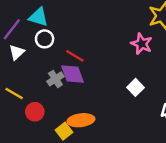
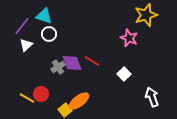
red line: (75, 56) -> (92, 61), moved
yellow line: (14, 94) -> (27, 98), moved
orange ellipse: (81, 120) -> (79, 101), turned -30

